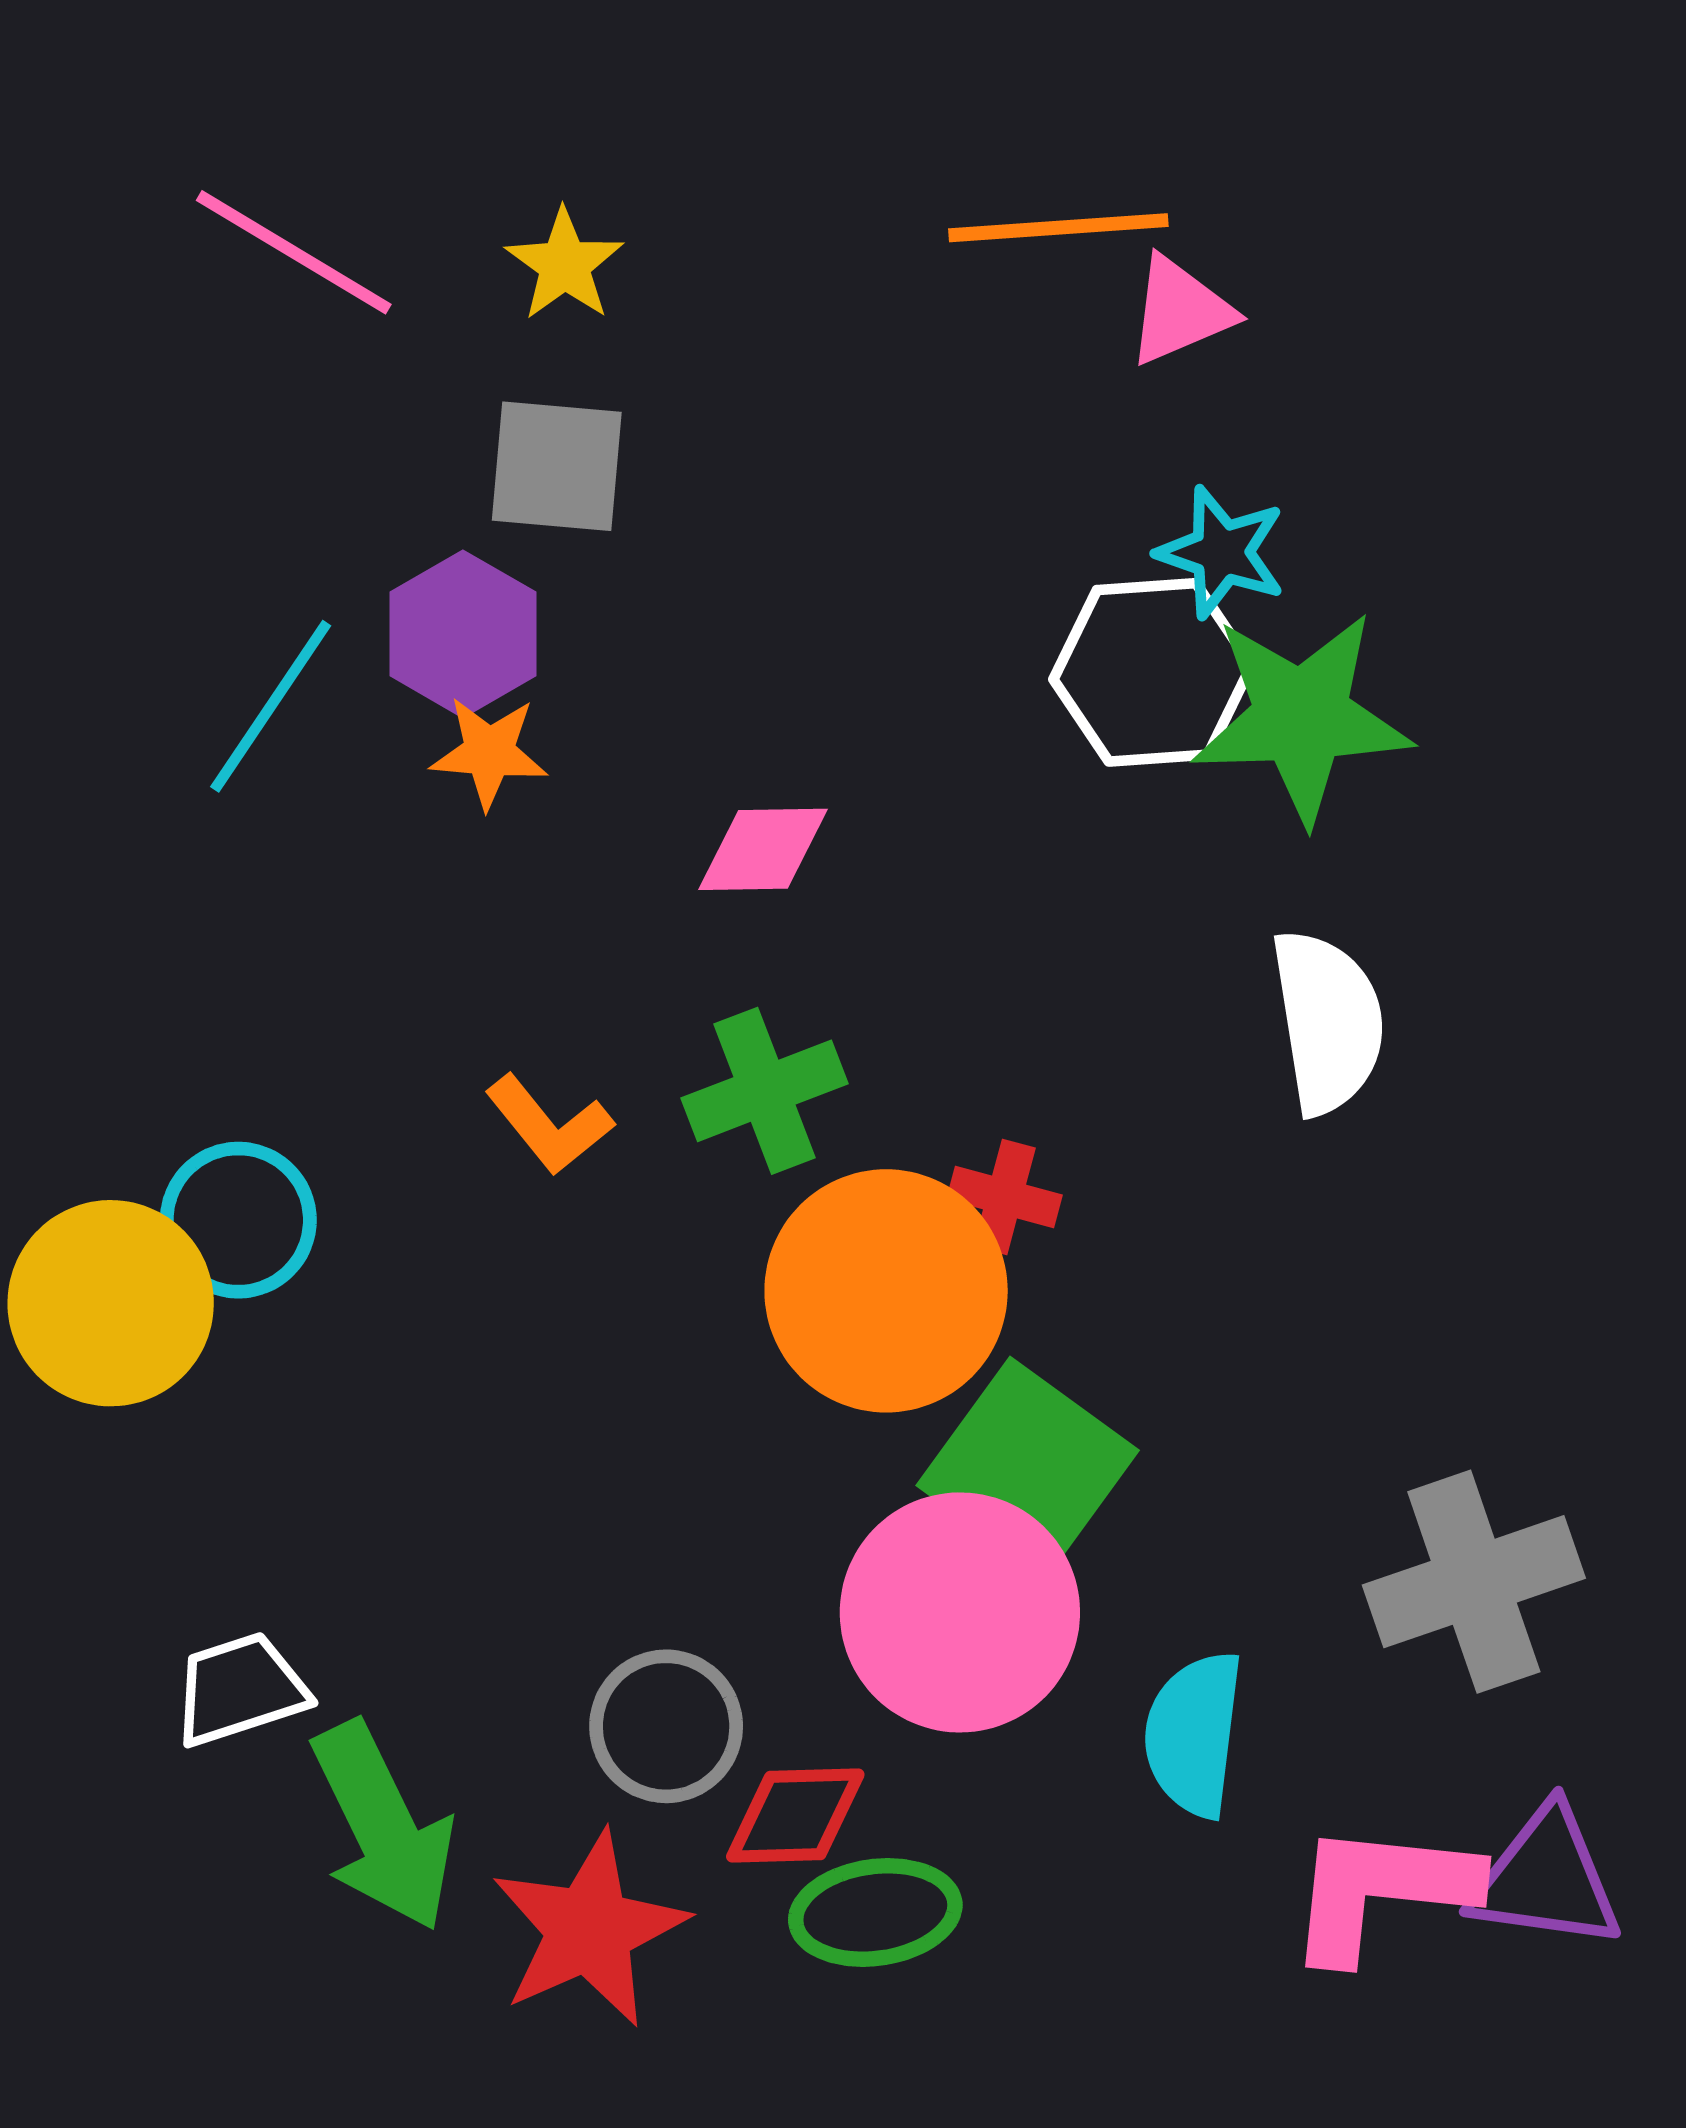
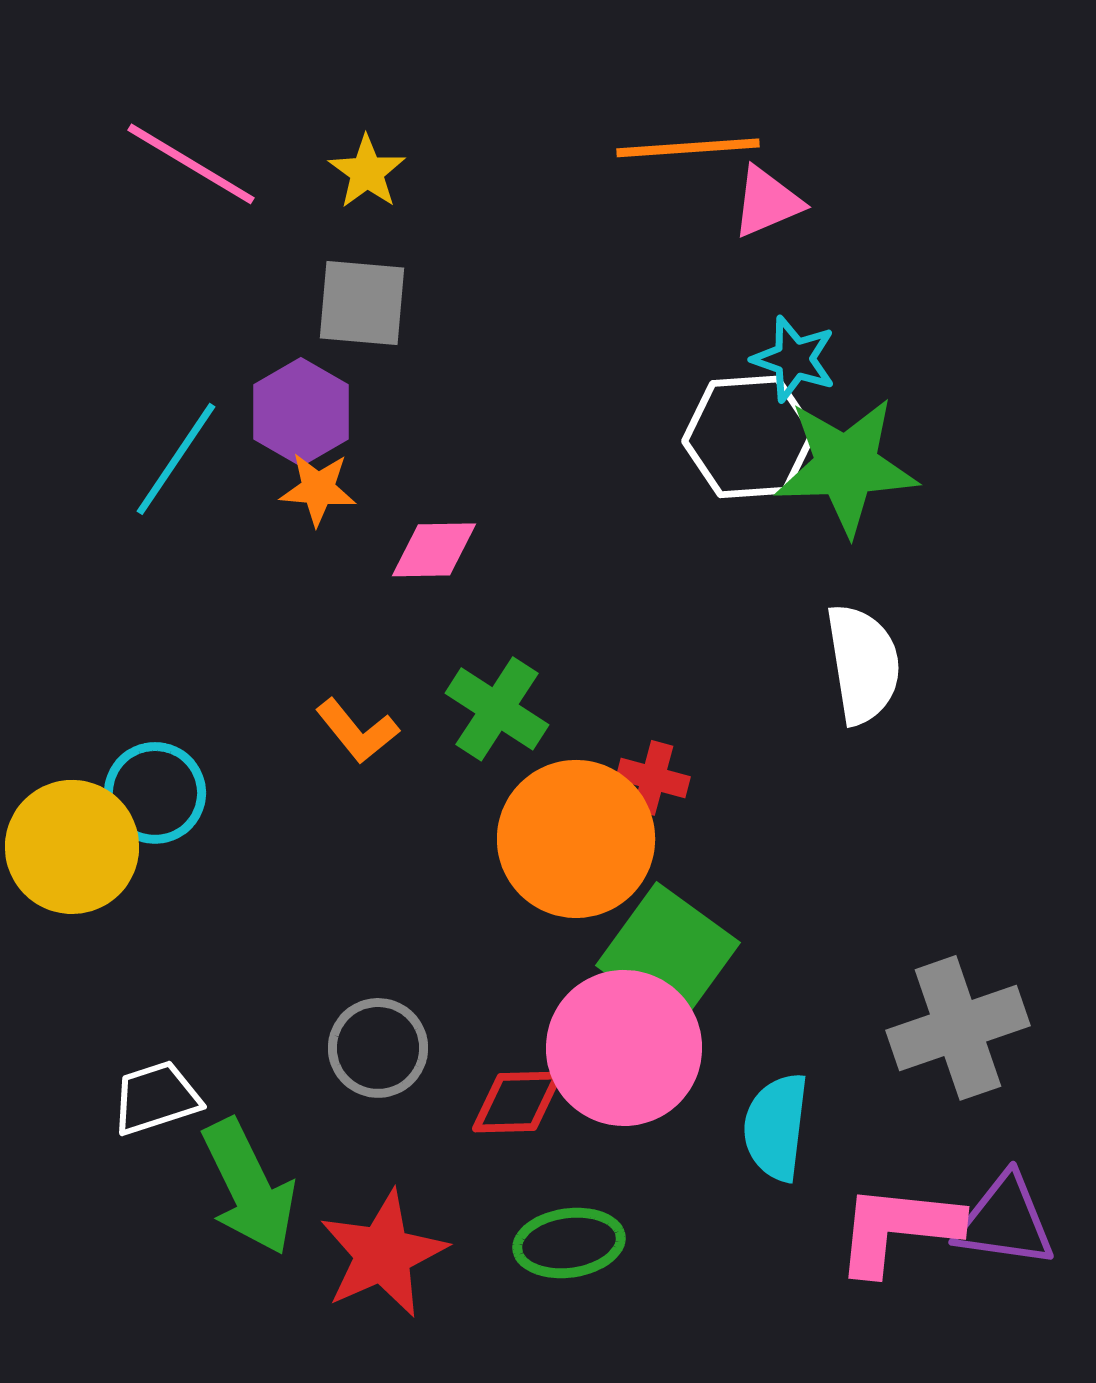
pink diamond: (763, 849) -> (434, 550), moved
green cross: (765, 1091) -> (497, 709), turned -36
gray circle: (666, 1726) -> (378, 1048), moved
red diamond: (795, 1816) -> (517, 1102), moved

